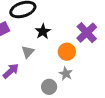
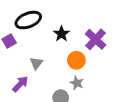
black star: (43, 31) -> (61, 34), moved

